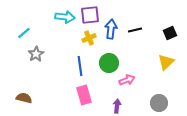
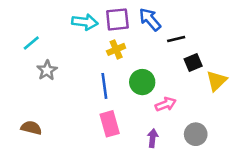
blue arrow: (111, 29) -> (150, 19), moved, turned -48
black square: (170, 33) -> (193, 62), moved
gray circle: (159, 103) -> (196, 134), moved

